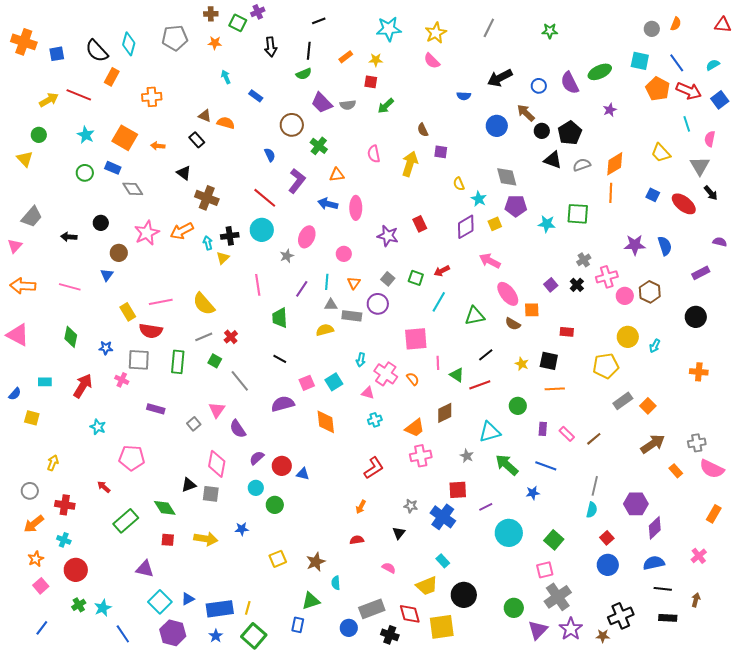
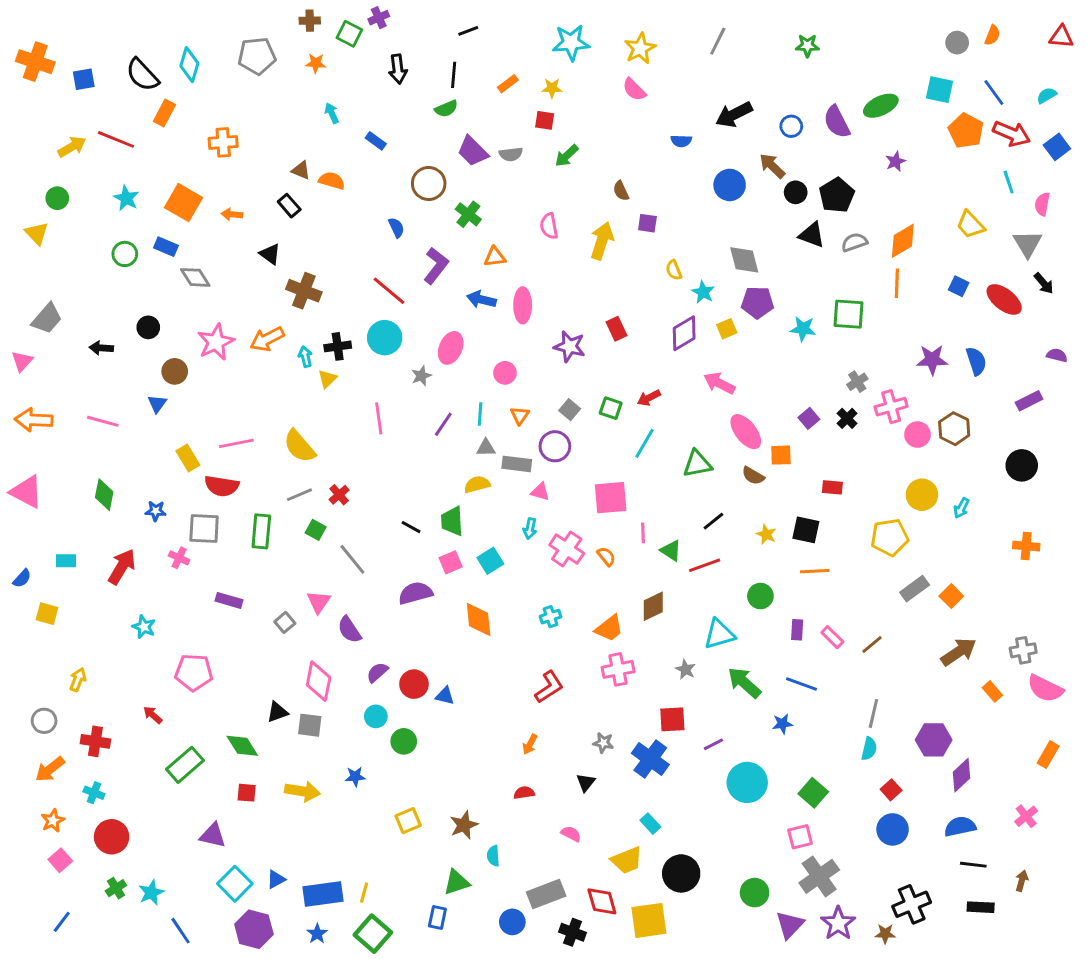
green trapezoid: (280, 318) -> (452, 521), moved
pink triangle: (368, 393) -> (540, 492), moved

